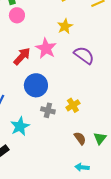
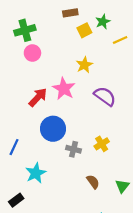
yellow cross: (73, 105) -> (102, 144), moved
gray cross: (48, 110) -> (74, 149), moved
brown semicircle: (80, 138) -> (93, 182), moved

